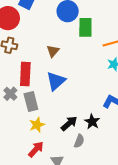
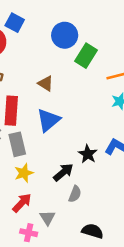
green rectangle: (85, 27) -> (86, 56), turned 30
brown triangle: (53, 51) -> (46, 84), turned -40
black star: (92, 122) -> (88, 154), moved

